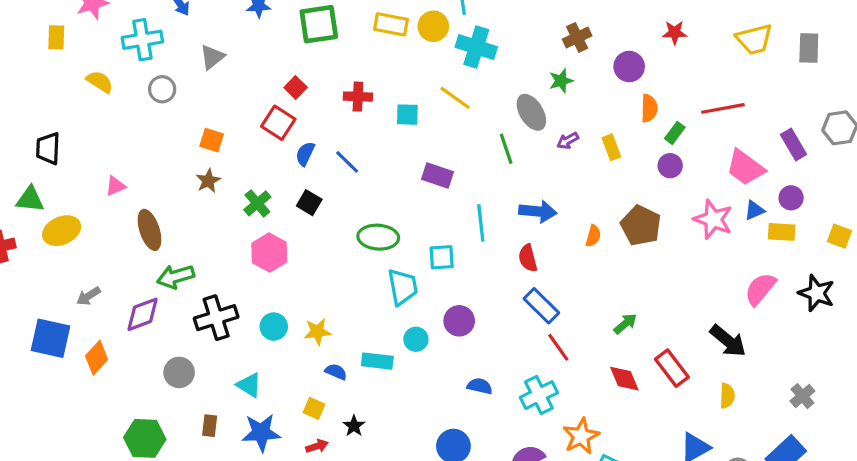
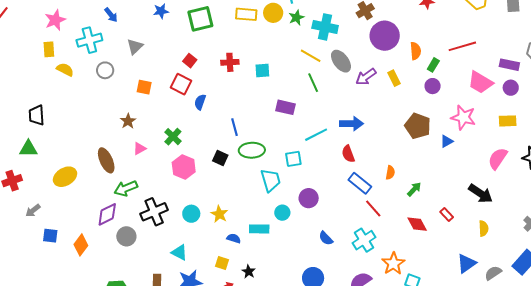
yellow rectangle: (56, 37) -> (49, 49), moved
cyan cross: (476, 47) -> (325, 27), moved
purple circle: (629, 67) -> (385, 36), moved, size x1.5
green star: (561, 81) -> (296, 18), moved
yellow line: (455, 98) -> (311, 56), moved
orange square: (212, 140) -> (144, 87), moved
purple arrow: (568, 141) -> (366, 77), size x1.5
purple rectangle: (793, 145) -> (509, 65), turned -42
green line: (506, 149) -> (313, 83), moved
blue line: (347, 162) -> (234, 127), moved, turned 36
brown star: (208, 181) -> (128, 121), moved
pink triangle: (115, 186) -> (140, 148), moved
purple circle: (791, 198) -> (511, 88), moved
black square: (309, 203) -> (220, 158), moved
blue triangle: (754, 210) -> (447, 141), moved
cyan line: (481, 223) -> (316, 135), turned 75
yellow ellipse: (62, 231) -> (65, 177), moved
orange semicircle: (593, 236) -> (390, 173), moved
gray arrow: (88, 296) -> (33, 211), moved
yellow star: (317, 332) -> (219, 214), turned -30
blue square: (50, 338) -> (50, 236), size x0.6
red rectangle: (672, 368) -> (447, 214), size x0.6
gray circle: (179, 372) -> (126, 236), moved
blue semicircle: (480, 386) -> (326, 238), turned -140

